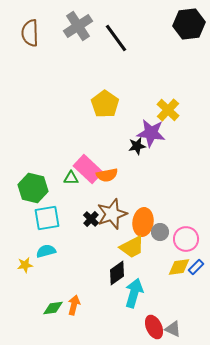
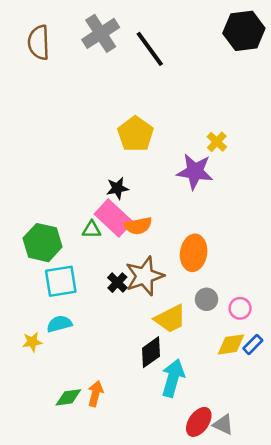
yellow cross: (168, 110) -> (217, 142), size x0.7
black star: (137, 146) -> (117, 188), moved
orange ellipse: (143, 222) -> (194, 253), moved
pink circle: (186, 239) -> (240, 308), size x0.7
red ellipse: (154, 327) -> (199, 422), turned 60

